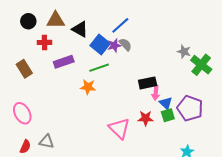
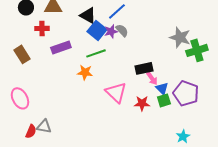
black triangle: (80, 29) -> (88, 15), moved
gray star: (184, 52) -> (180, 37), size x1.5
green cross: (201, 65) -> (197, 50), turned 35
pink arrow: (156, 93) -> (152, 78), turned -40
pink triangle: (119, 128) -> (116, 92), moved
red semicircle: (25, 147) -> (31, 131), moved

